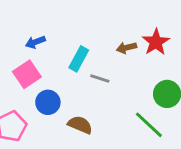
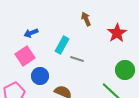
brown arrow: (126, 48) -> (86, 19), moved, turned 80

